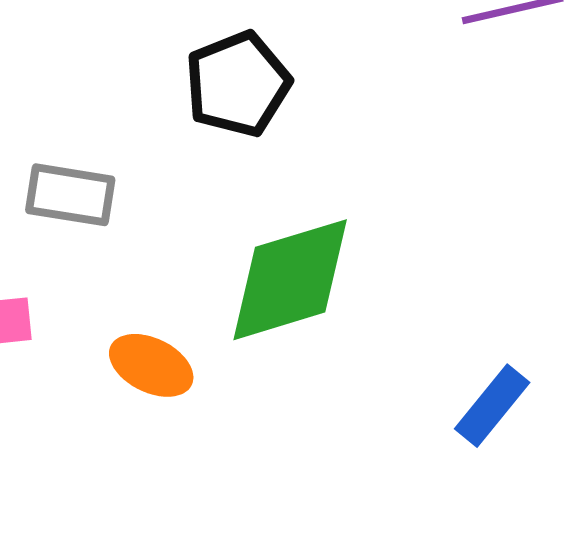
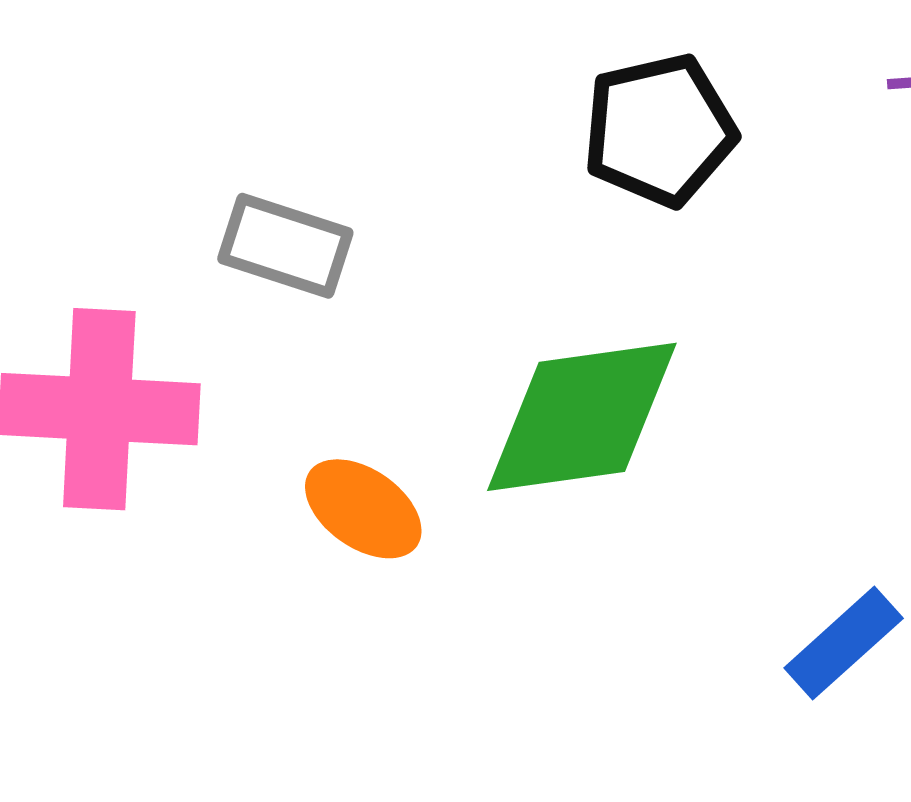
black pentagon: (238, 84) -> (659, 130), moved

